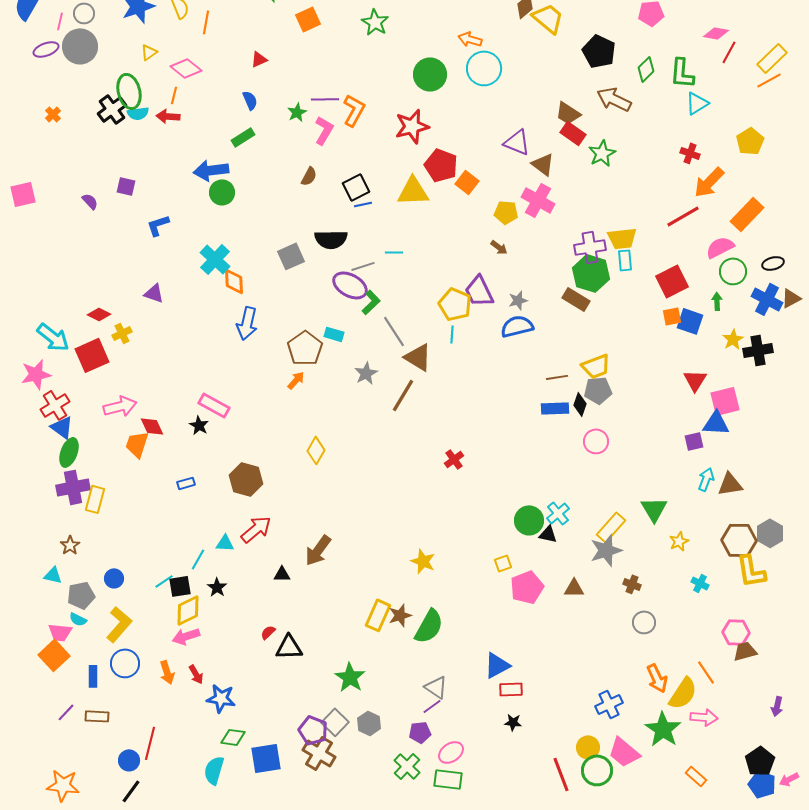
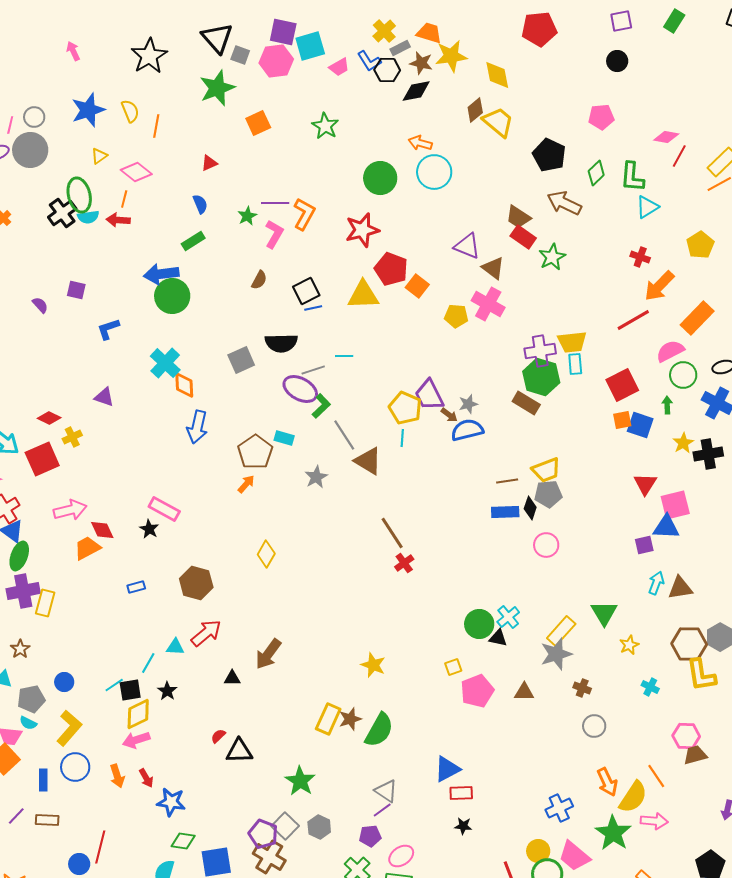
green circle: (222, 192) -> (172, 296), size x1.4
brown arrow: (499, 247) -> (449, 415), moved
brown line: (403, 395) -> (392, 533), moved, turned -64
orange trapezoid: (137, 444) -> (87, 548), turned 44

